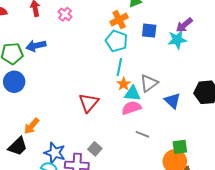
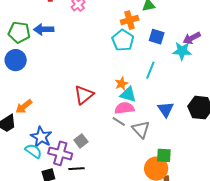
cyan line: (119, 67) -> (150, 70), moved
gray triangle: (149, 83) -> (141, 129), moved, turned -48
gray line: (142, 134) -> (119, 122), moved

